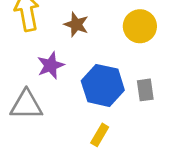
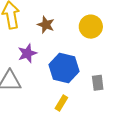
gray rectangle: (145, 90) -> (98, 83), moved

